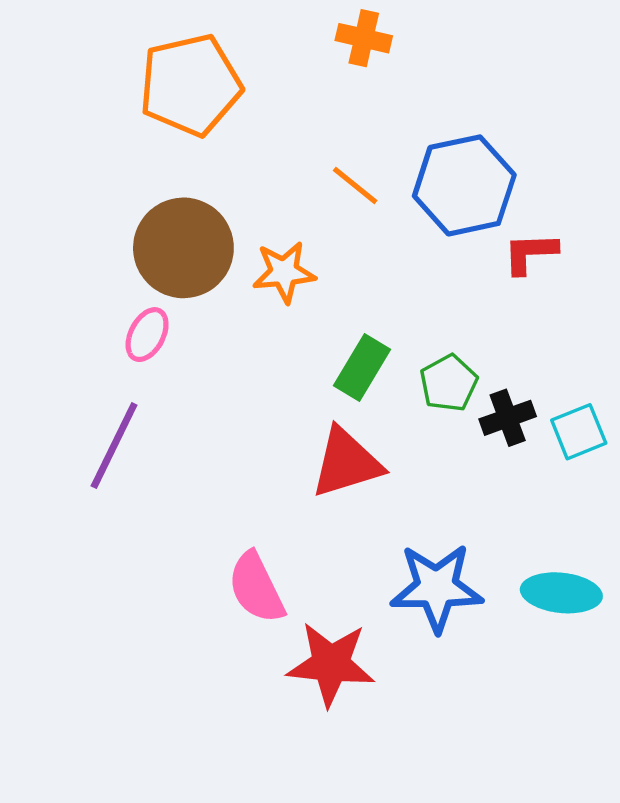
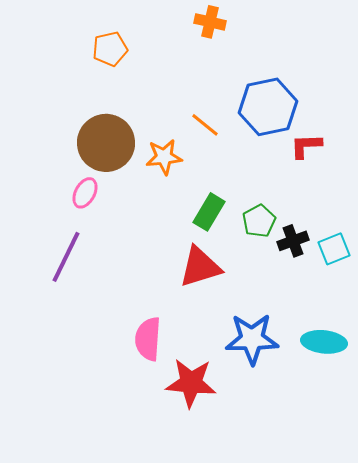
orange pentagon: (190, 85) -> (110, 49), size x0.6
orange line: (355, 185) -> (205, 125), moved
pink semicircle: (256, 588) -> (148, 339), turned 30

